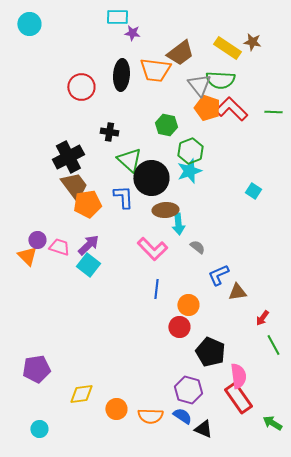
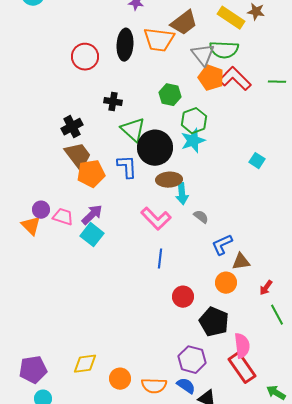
black cross: (68, 157) -> (72, 127), size x0.7
orange circle: (188, 305) -> (226, 283), moved
purple pentagon: (36, 369) -> (33, 370), moved

